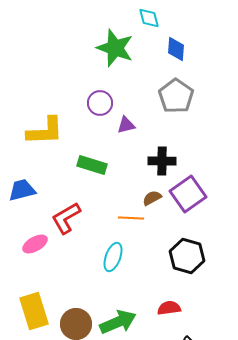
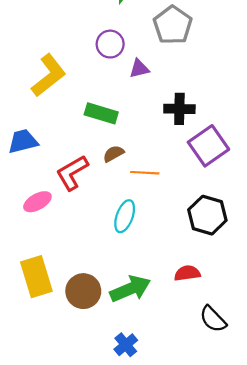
gray pentagon: (176, 96) -> (173, 25), moved
yellow L-shape: (45, 131) -> (49, 75), turned -36
brown semicircle: (152, 198) -> (113, 154), moved

